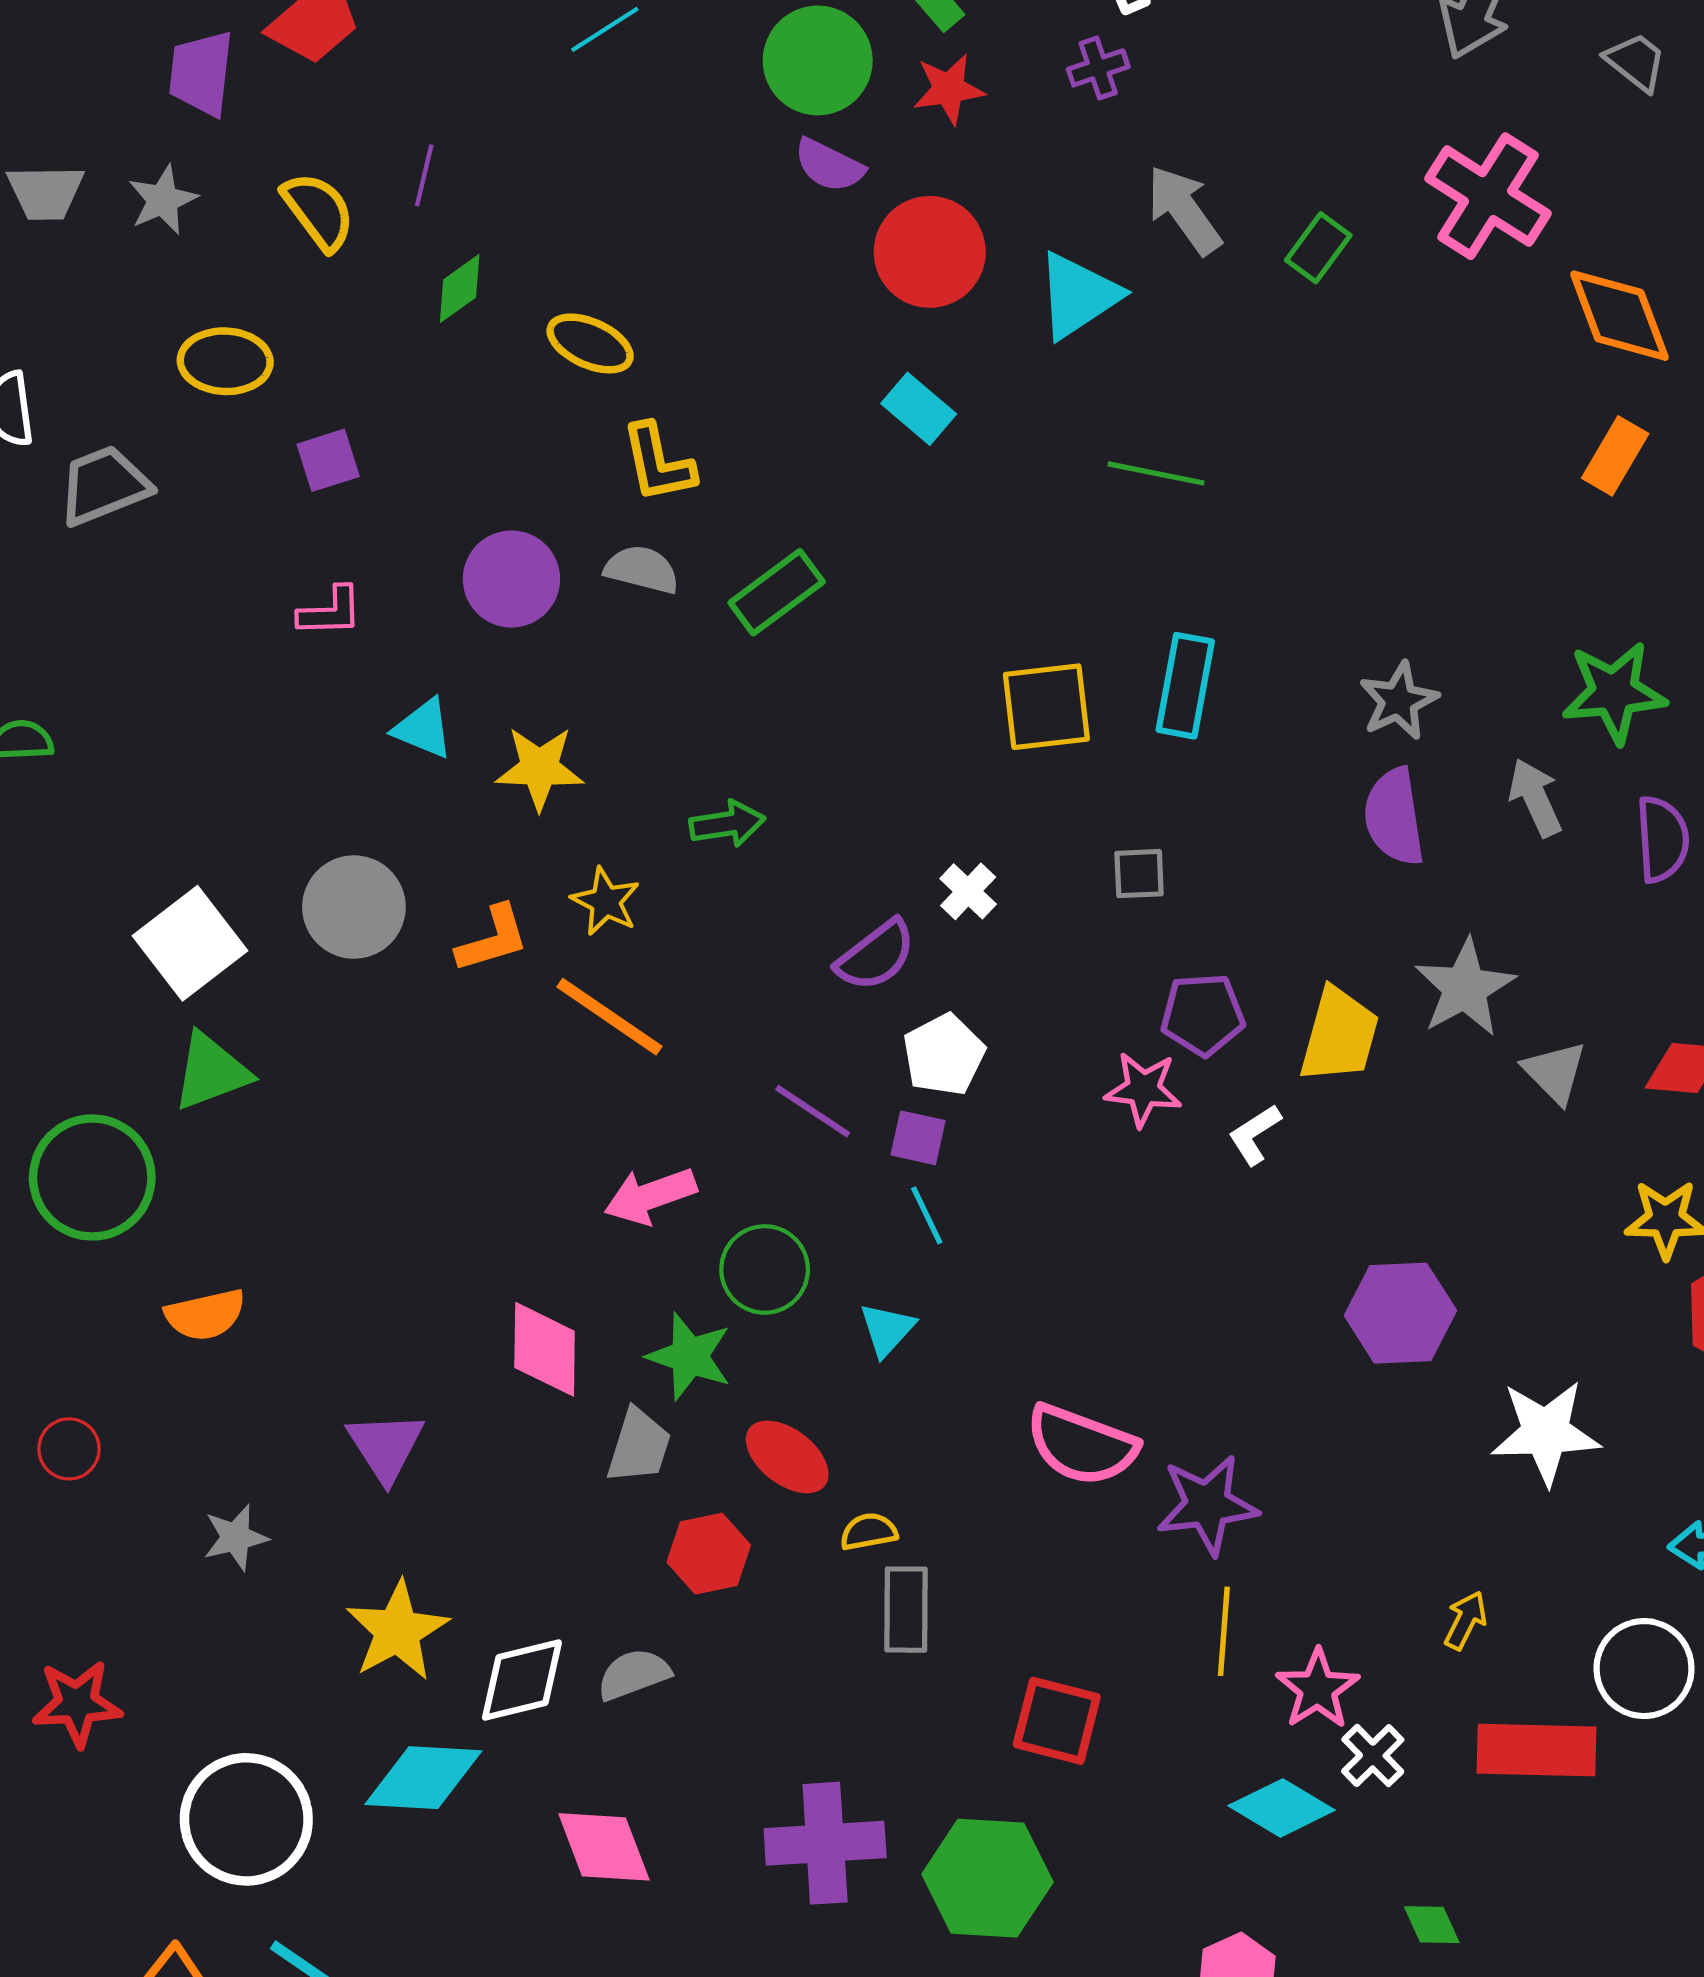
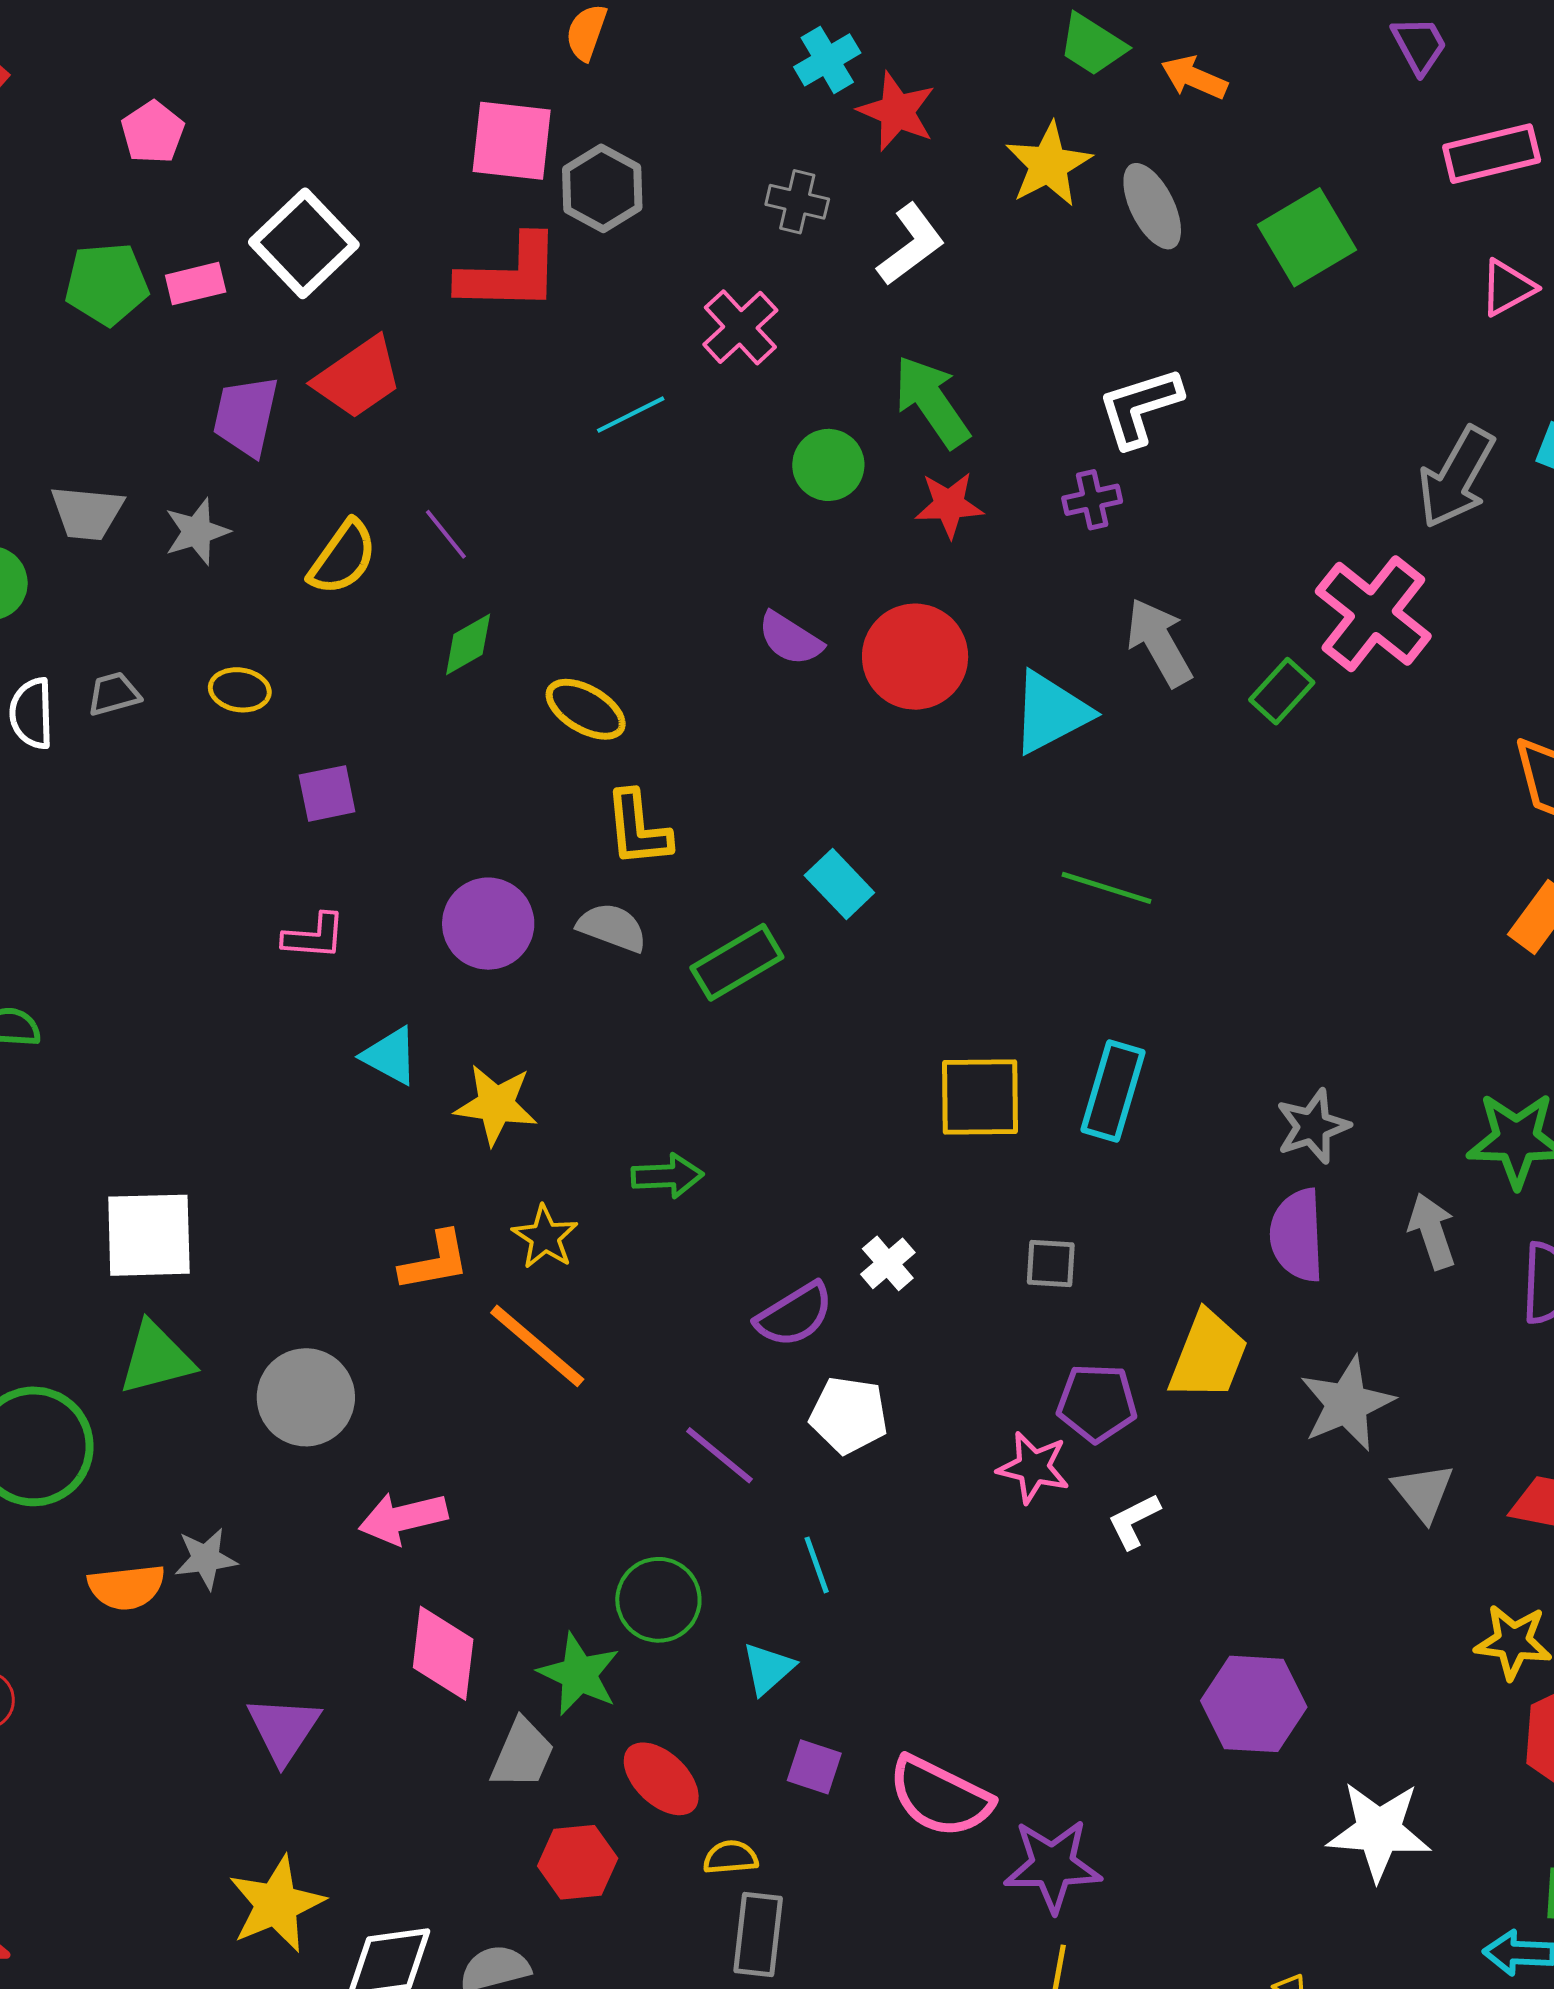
green circle: (818, 60) -> (828, 465), size x0.7
purple semicircle: (829, 165) -> (790, 639), moved
purple line: (424, 175) -> (446, 534), turned -58
pink cross: (1488, 196) -> (1373, 614), moved
yellow semicircle: (319, 211) -> (343, 558), turned 66
yellow ellipse: (225, 361) -> (240, 690), size x0.7
cyan rectangle: (919, 409) -> (839, 884), moved
gray trapezoid: (104, 485) -> (114, 694), moved, size x0.6
gray circle: (354, 907) -> (306, 1397), moved
white square: (190, 943) -> (149, 1235), turned 30
yellow trapezoid: (1339, 1035) -> (1208, 1356), moved
white pentagon: (944, 1055) -> (849, 1415), turned 30
purple square: (918, 1138) -> (814, 1767), moved
pink arrow: (650, 1196) -> (403, 1518), moved
gray star: (236, 1537) -> (206, 1559), moved

